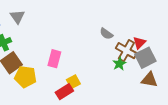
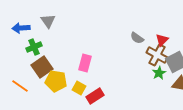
red triangle: (139, 43) -> (162, 40), moved
green star: (119, 64) -> (159, 73), moved
yellow square: (73, 82) -> (79, 88), moved, turned -32

